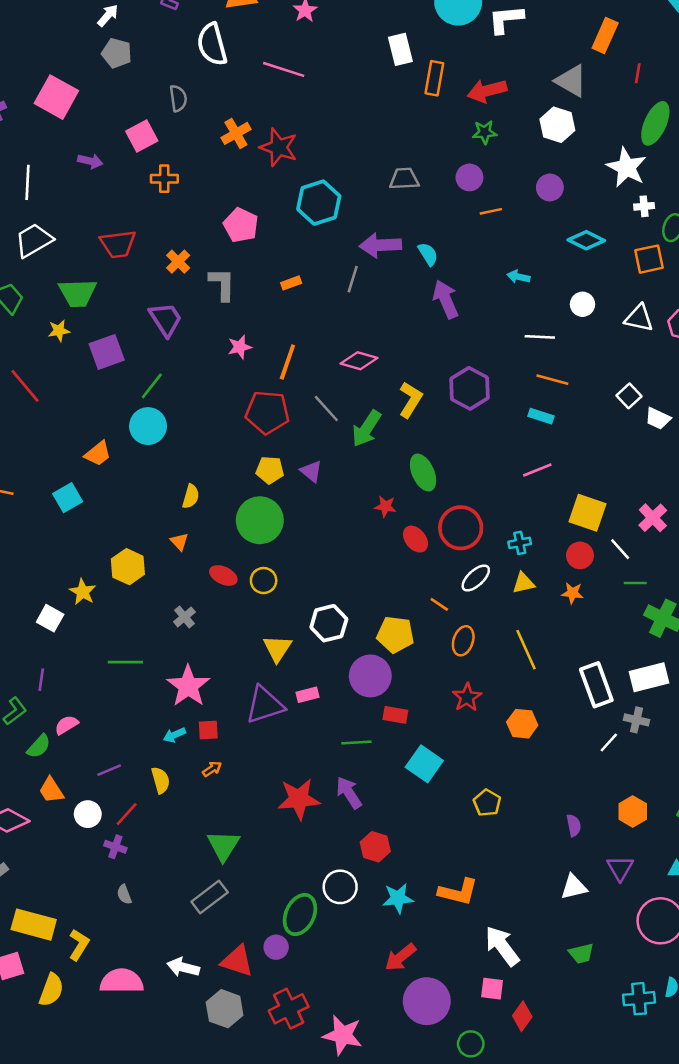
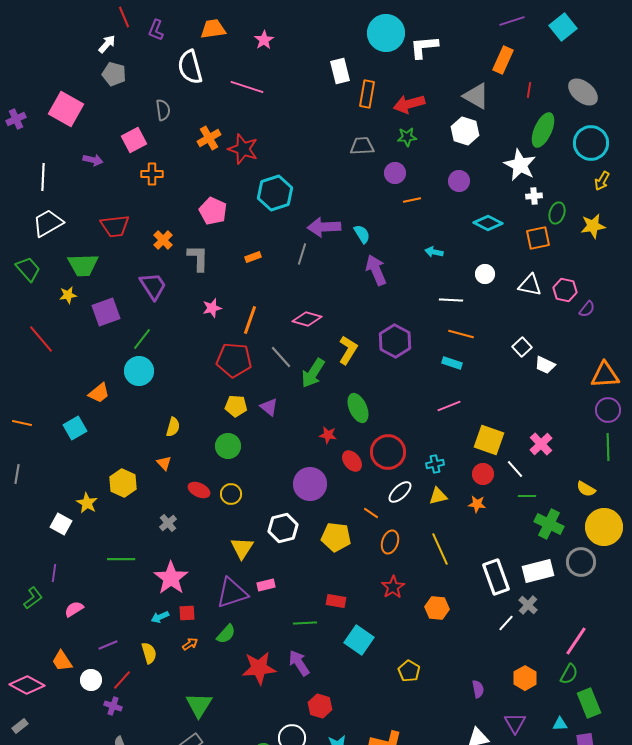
gray trapezoid: (404, 179) -> (362, 146), moved
green circle: (260, 520) -> (228, 446), size x0.7
purple circle: (370, 676) -> (310, 484), moved
gray cross: (636, 720) -> (528, 605), turned 30
green semicircle: (39, 746) -> (226, 634), moved

